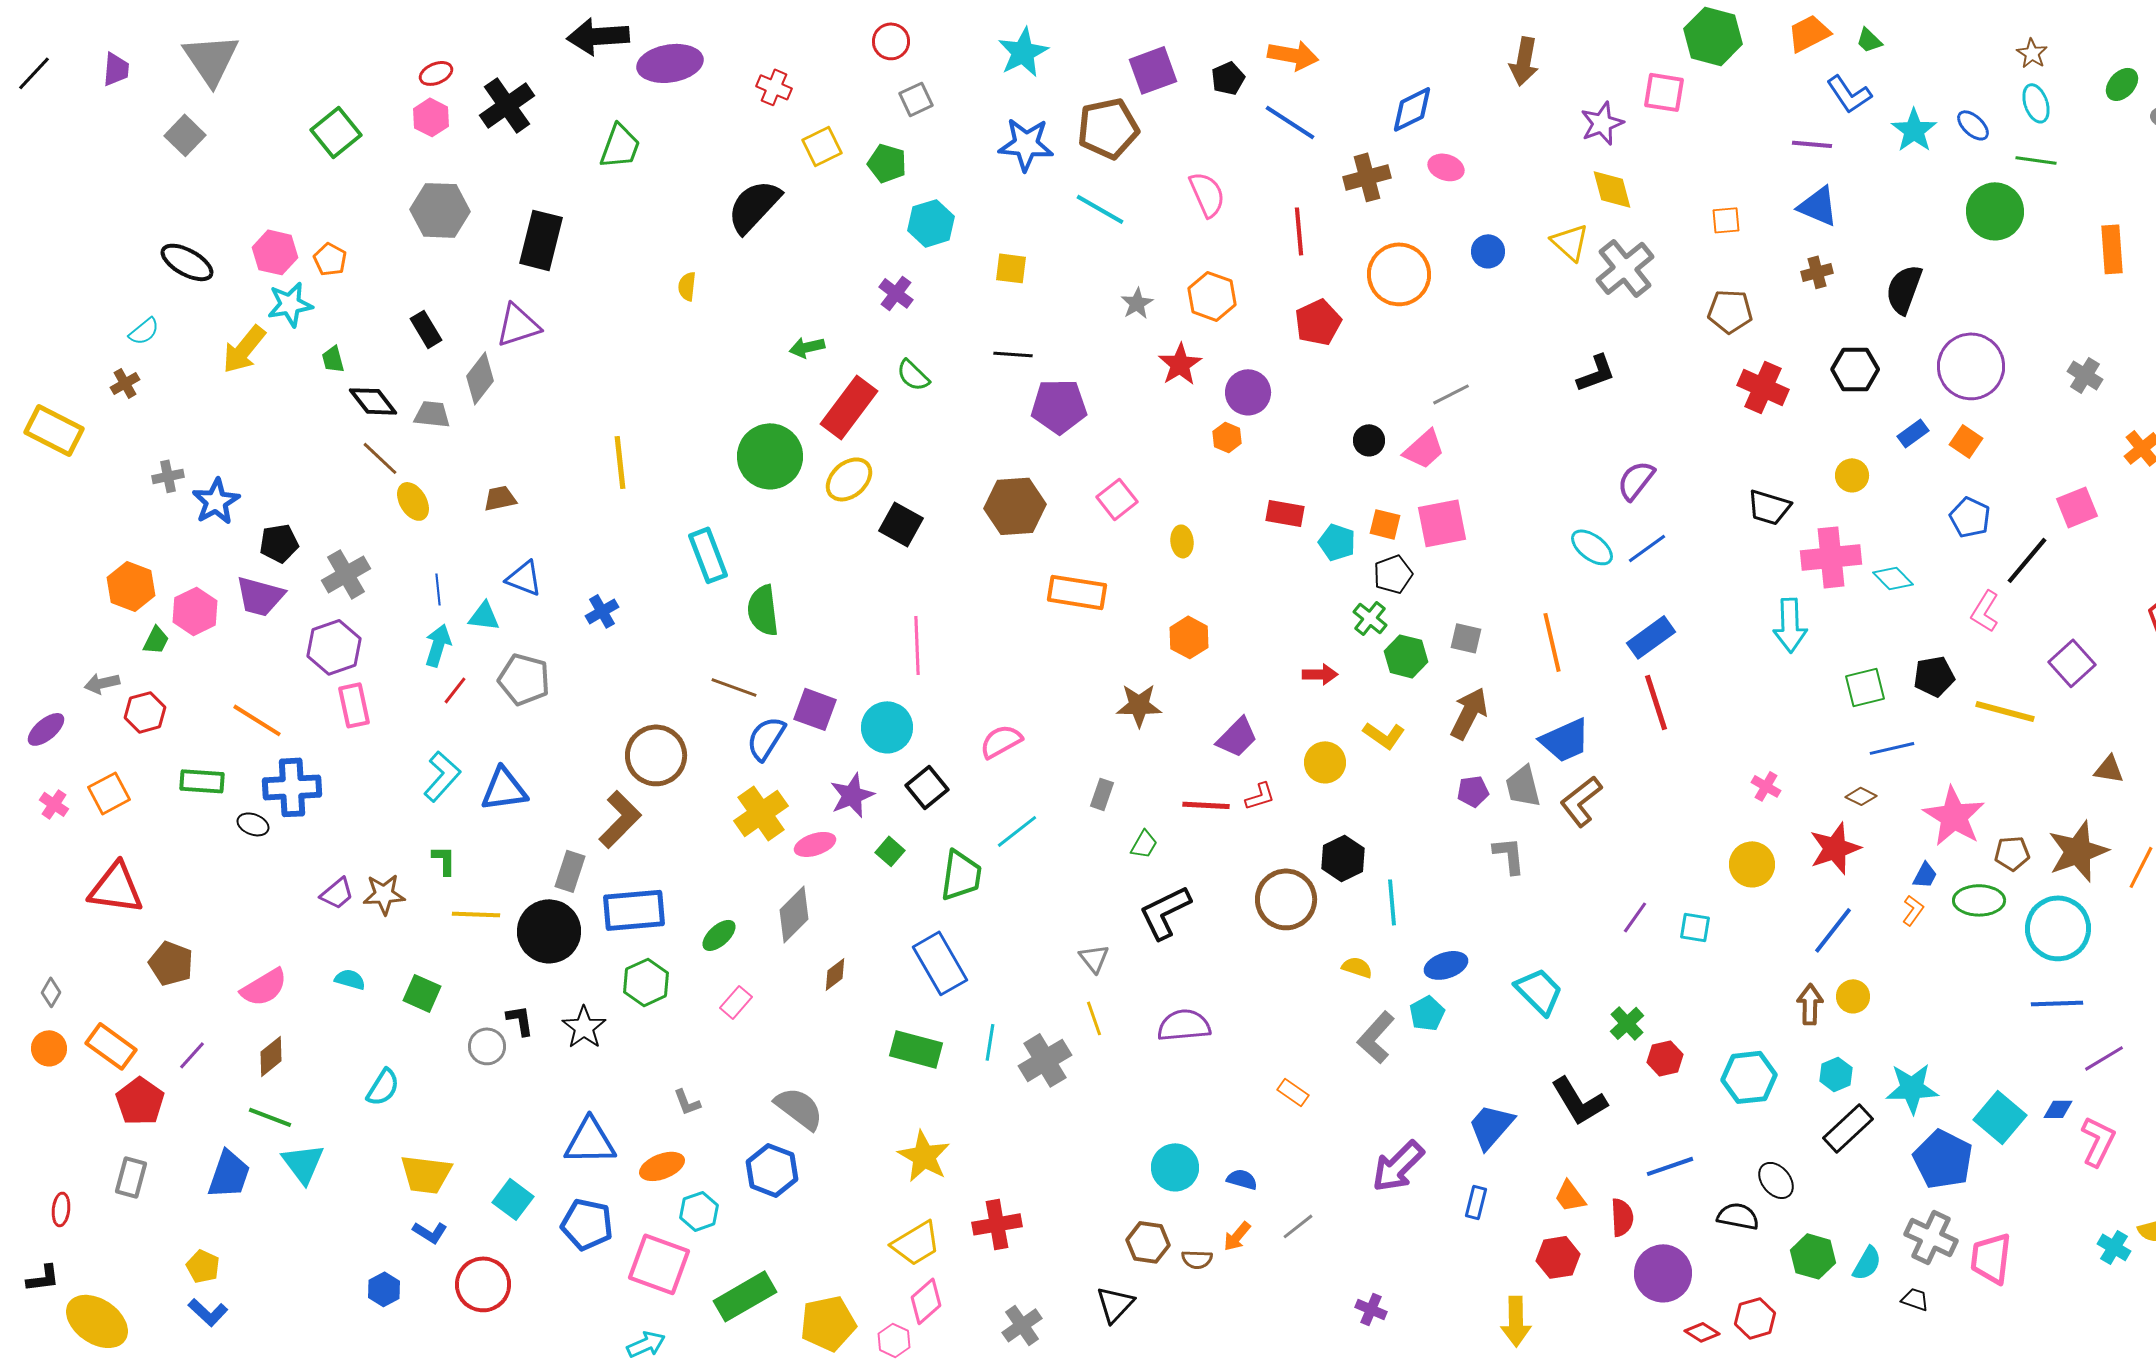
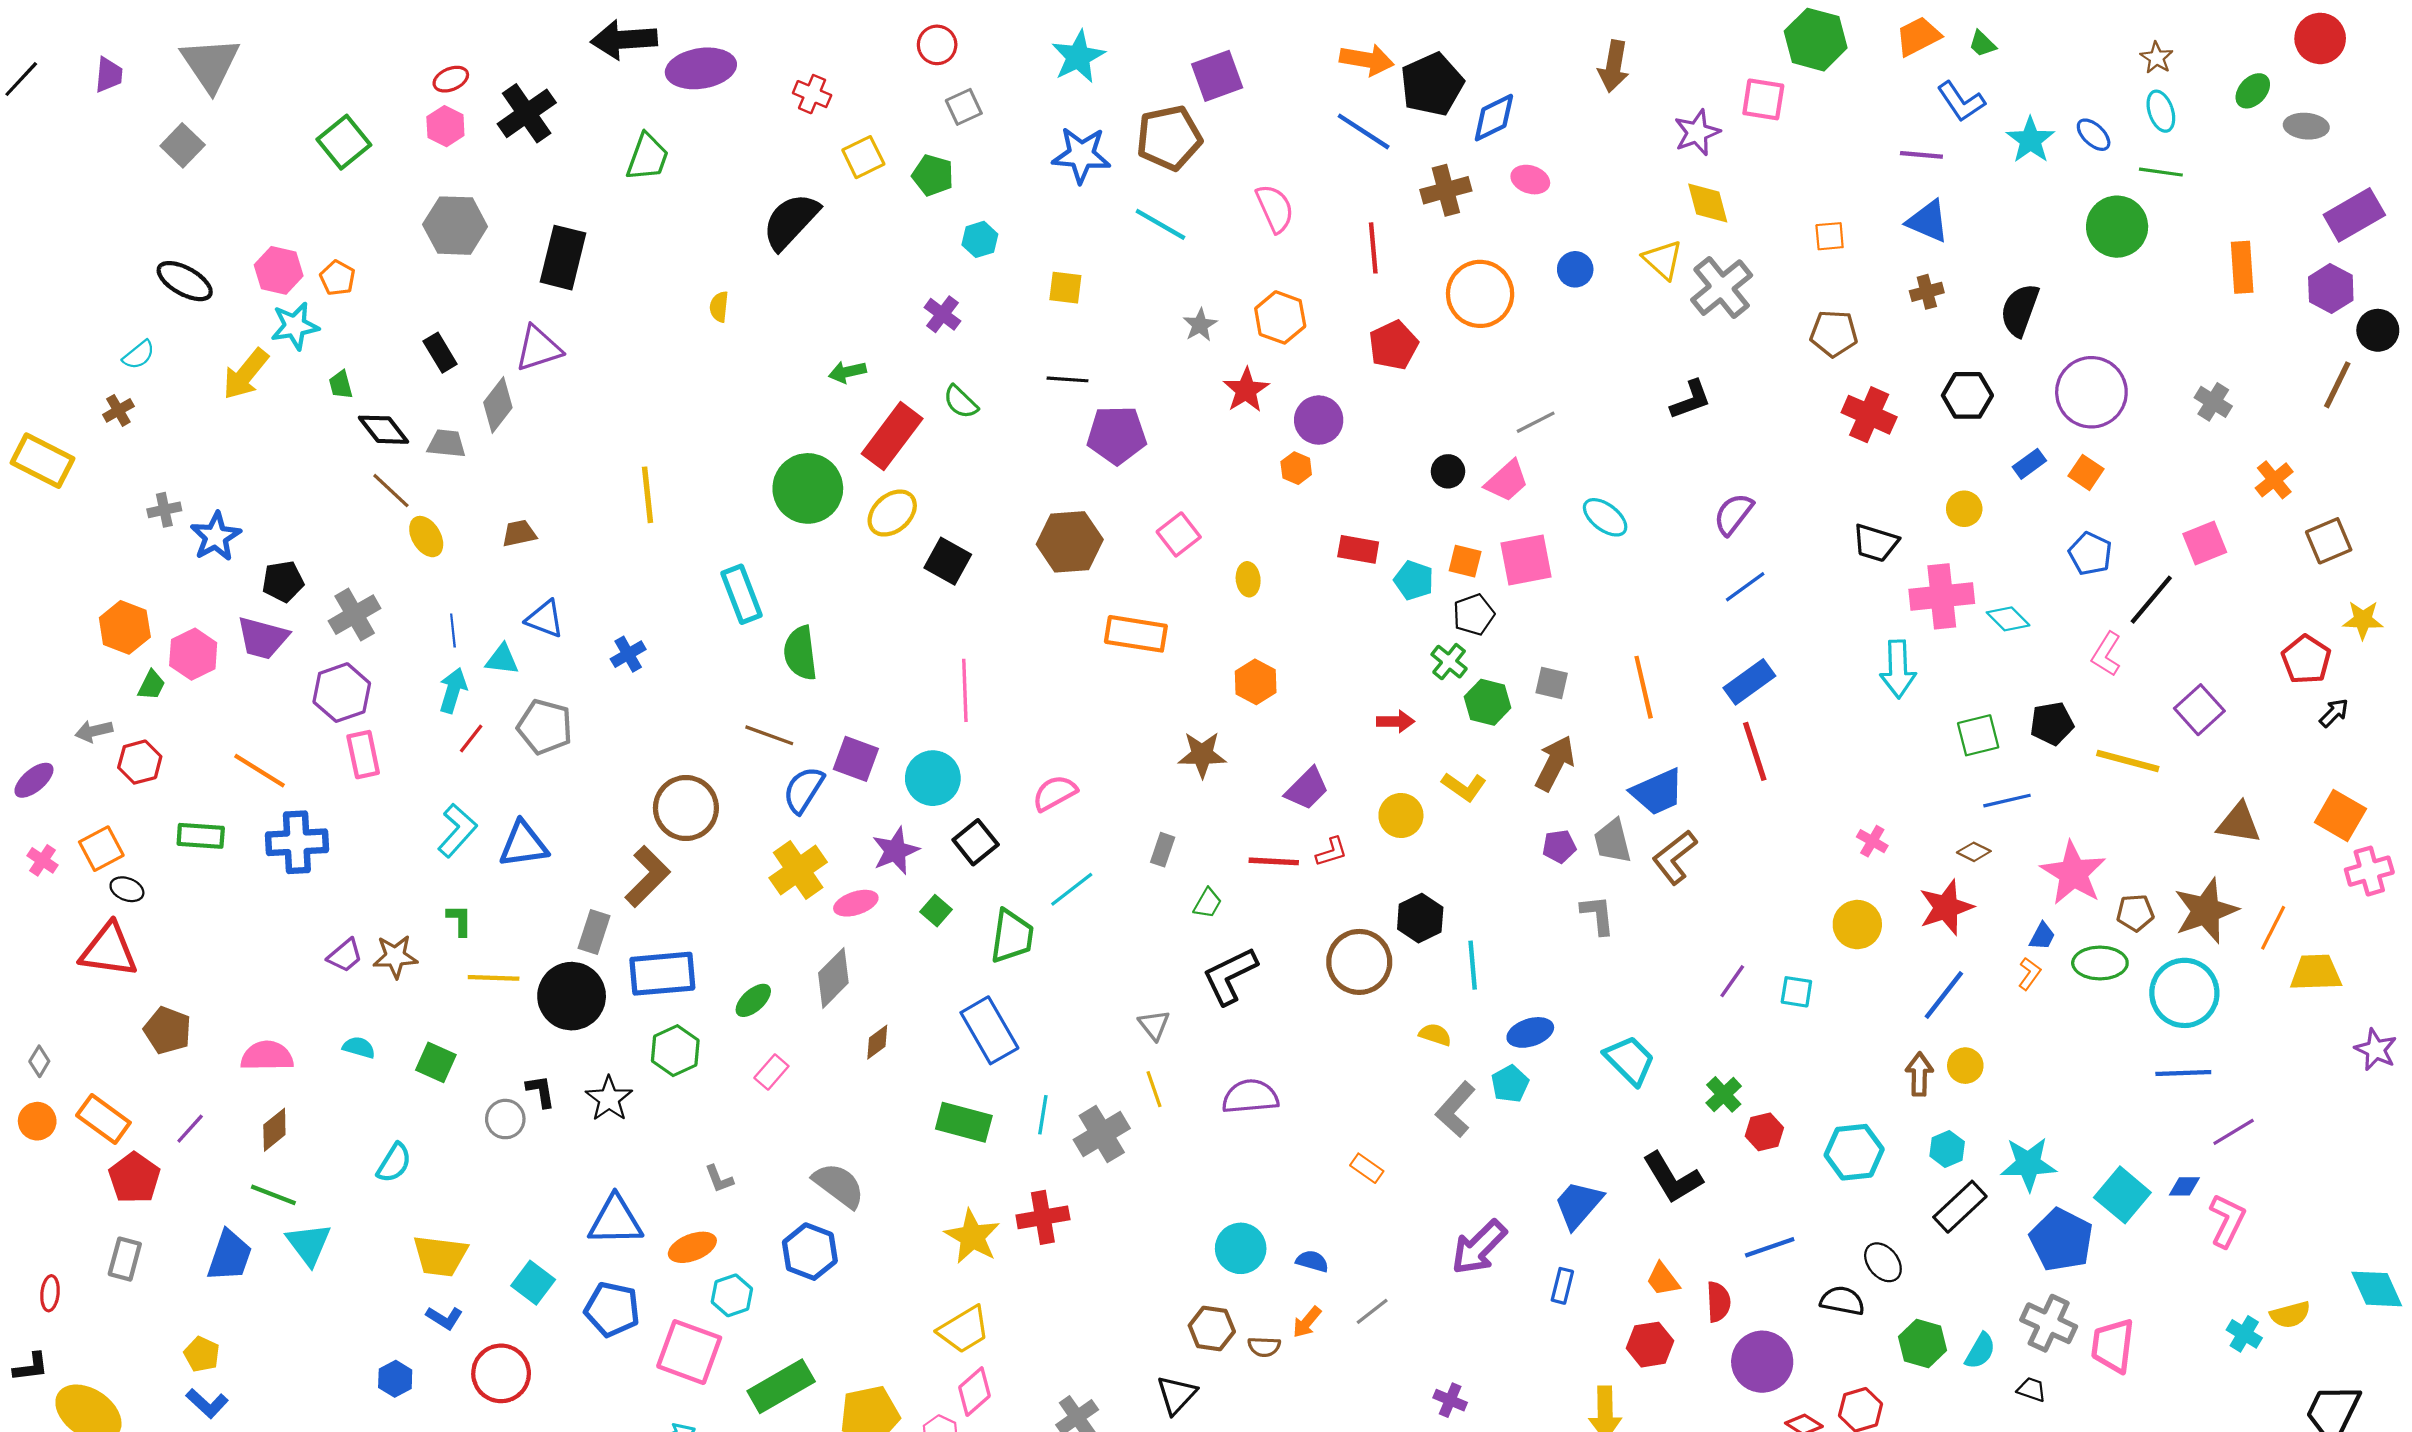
black pentagon: (1228, 78) -> (1432, 84), moved, size x1.8
cyan hexagon: (931, 223) -> (980, 239), size x0.7
cyan ellipse: (1592, 547) -> (1605, 517), moved
brown triangle: (2109, 769) -> (2239, 823), size x1.4
black ellipse: (253, 824) -> (127, 889), moved
pink semicircle: (264, 987) -> (267, 1056), turned -150
red cross: (997, 1224) -> (1043, 1217), moved

